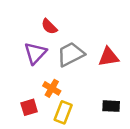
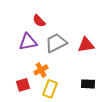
purple triangle: (35, 53) -> (28, 42), turned 36
orange cross: (52, 88) -> (41, 70), turned 32

